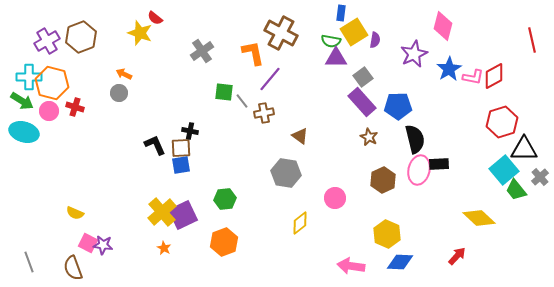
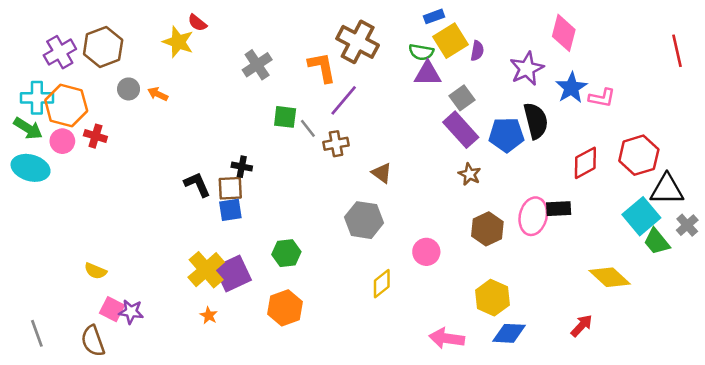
blue rectangle: (341, 13) -> (434, 16), turned 63
red diamond: (494, 76) -> (585, 163), moved
gray circle: (119, 93) -> (129, 89), moved
black semicircle: (415, 139) -> (536, 121), moved

